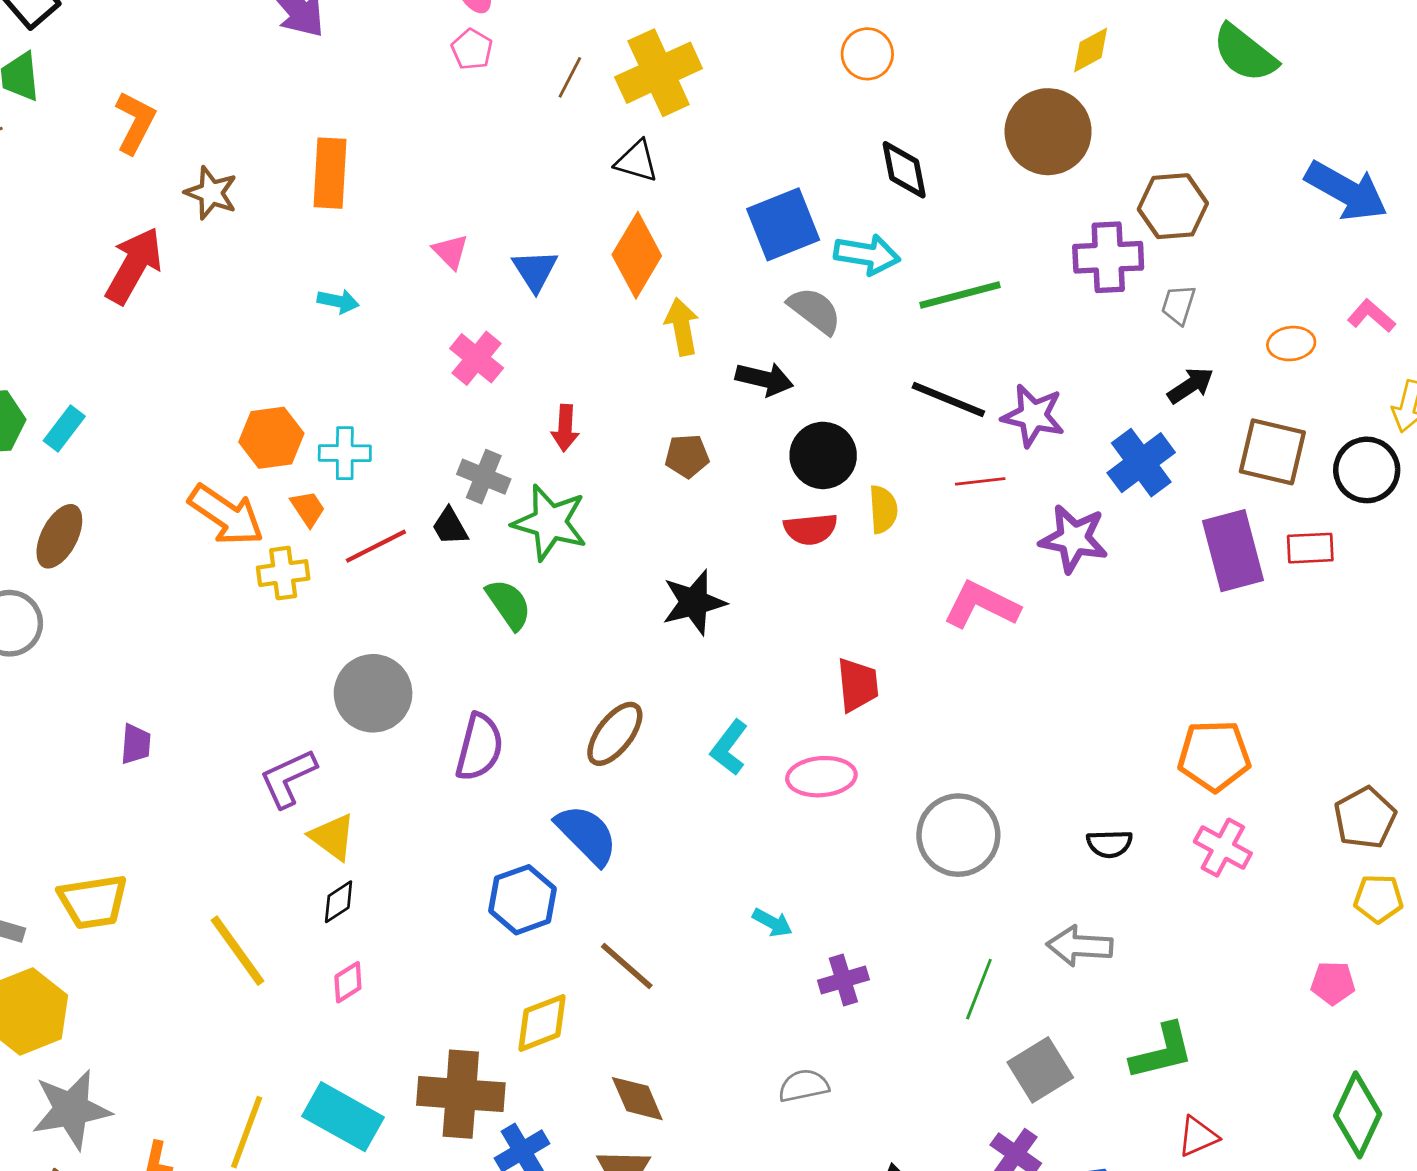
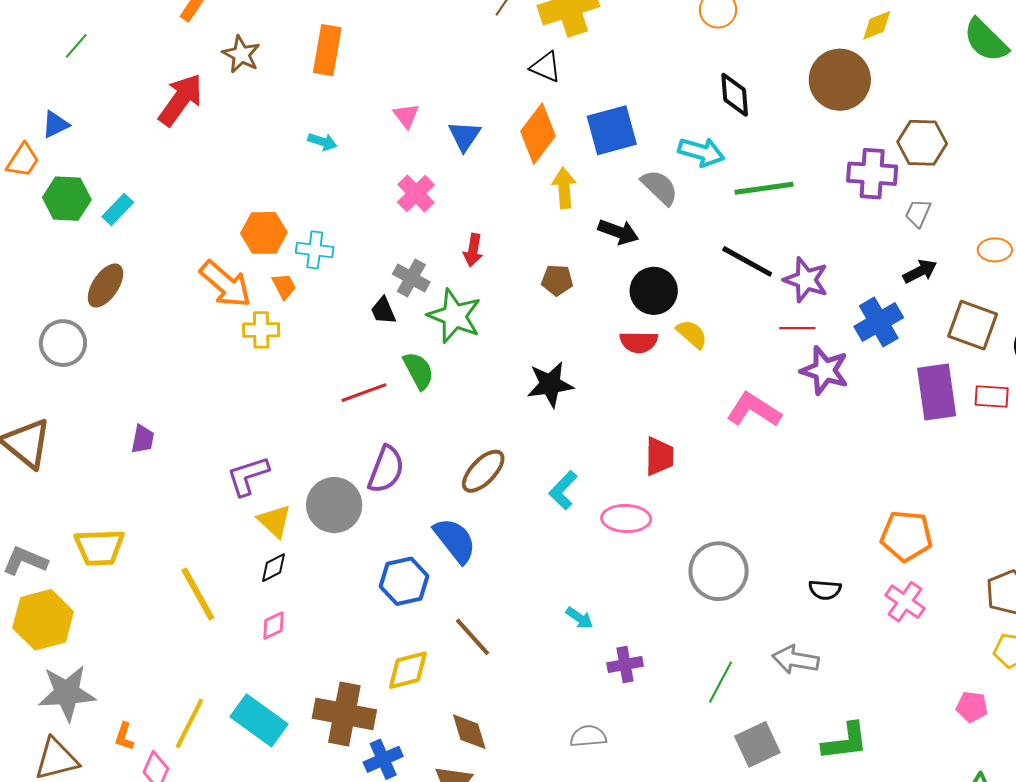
blue square: (783, 224) -> (612, 130), moved
red line: (980, 481) -> (797, 328), moved
yellow semicircle: (883, 509) -> (692, 334), turned -52
red line: (376, 546) -> (364, 393), moved
gray circle: (373, 693) -> (334, 505), moved

